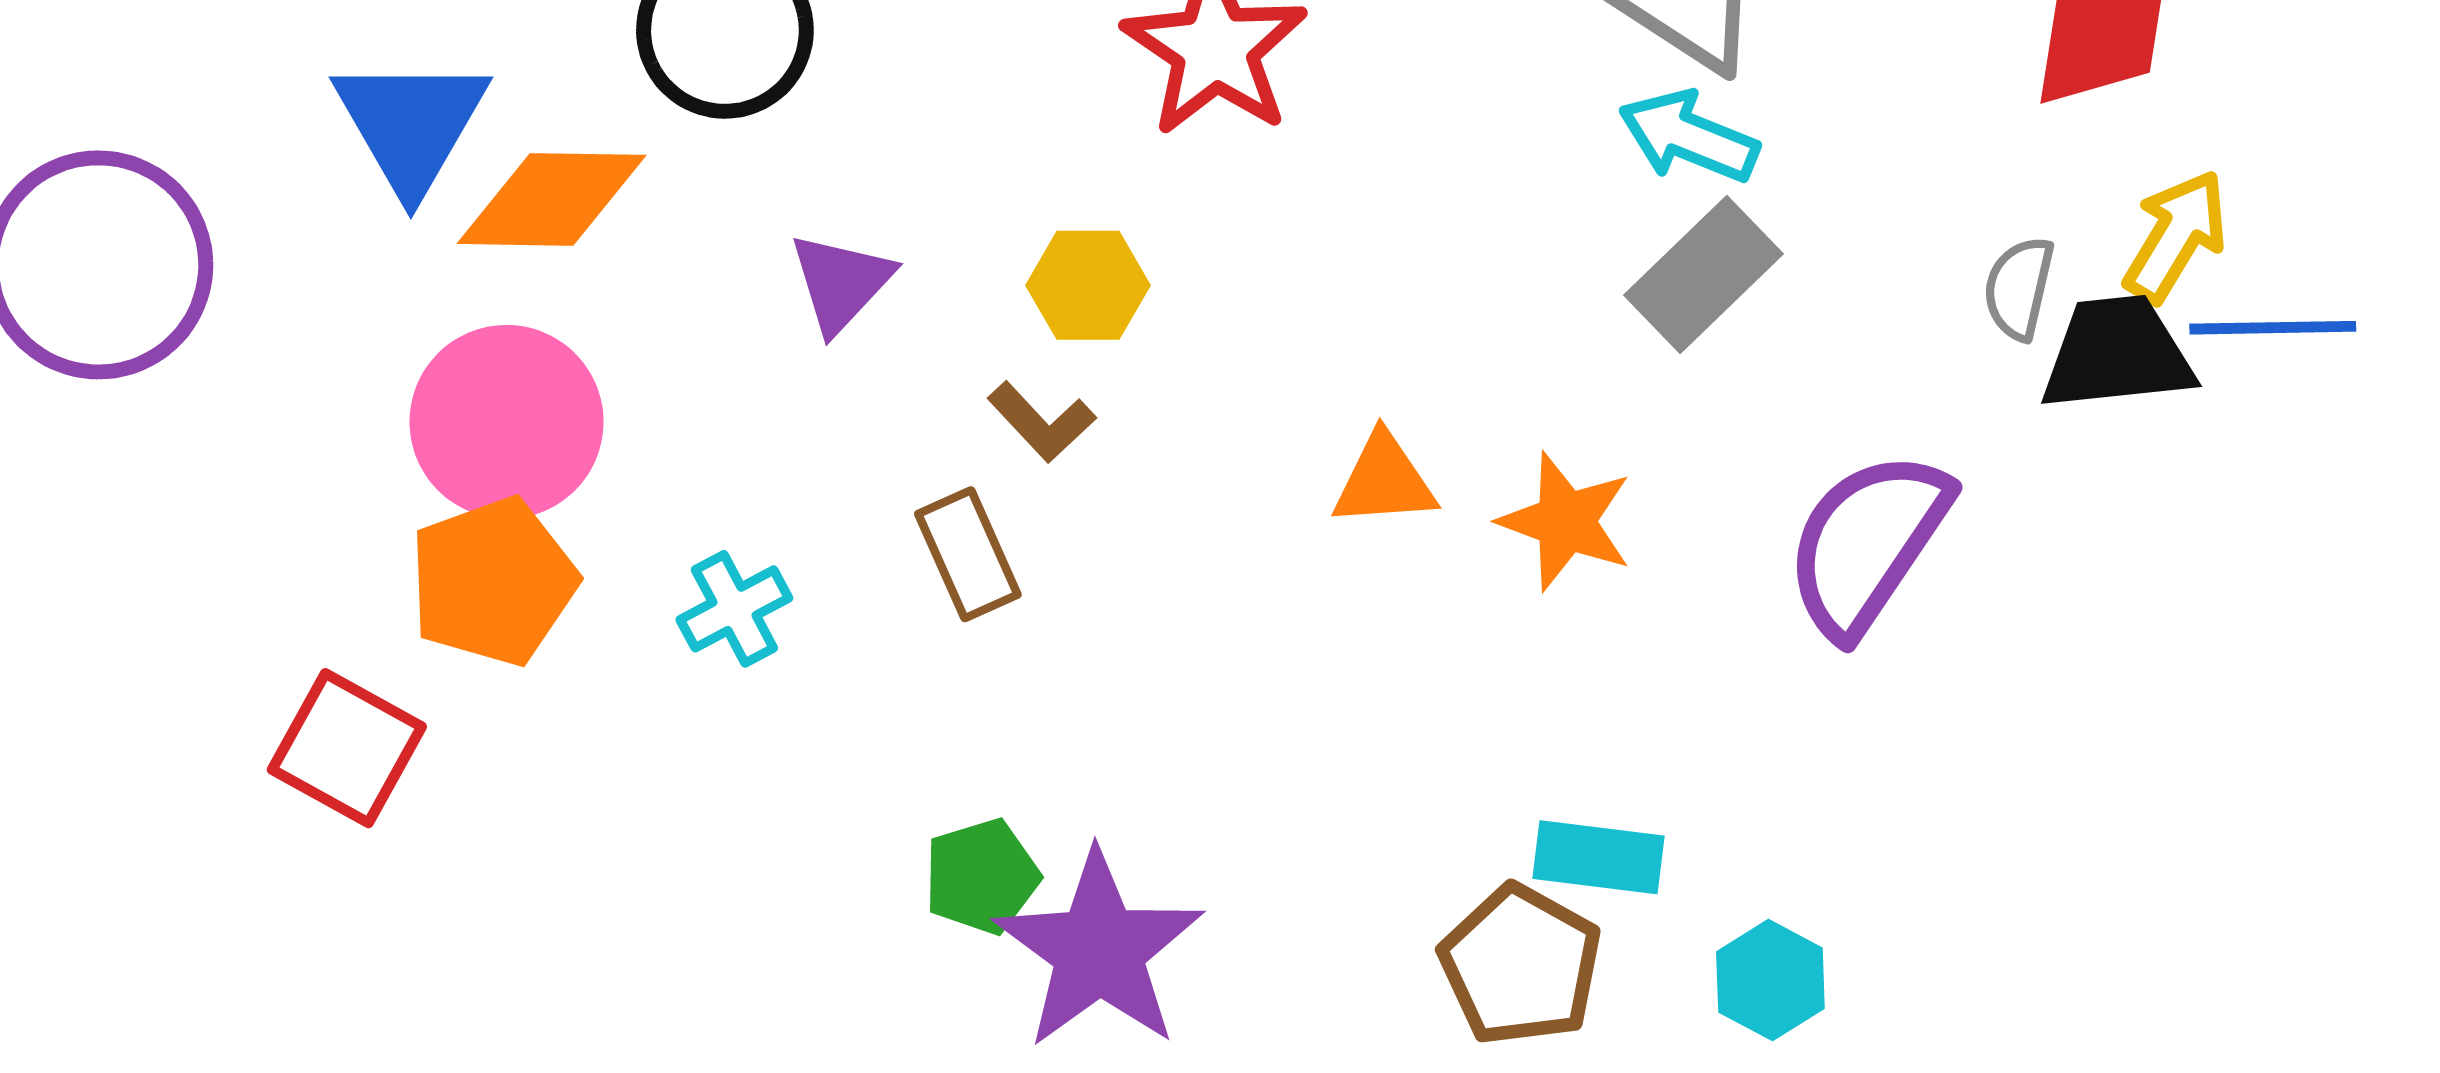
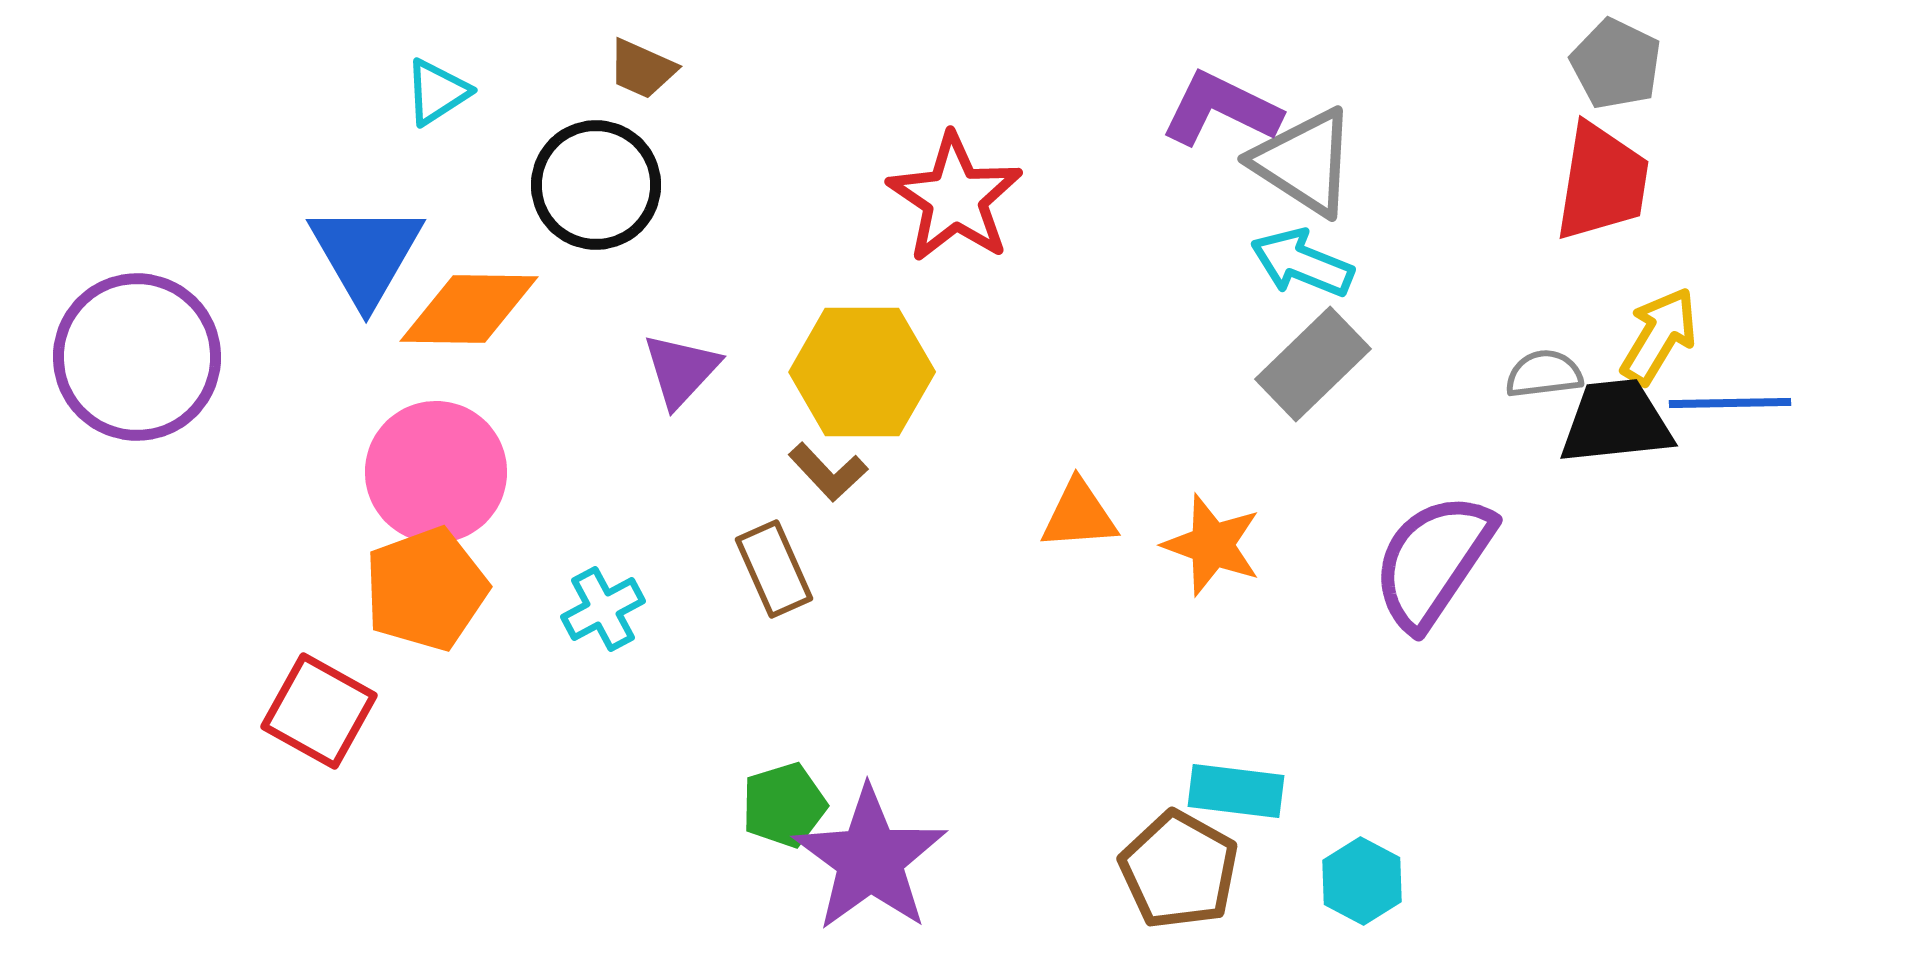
yellow hexagon: (1088, 285) -> (862, 372), size x1.6
gray semicircle: (2019, 288) -> (1544, 374), turned 70

